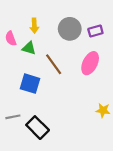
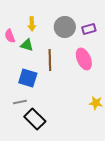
pink ellipse: (90, 63) -> (84, 59), turned -50
brown line: (54, 64) -> (50, 60), turned 35
gray line: (13, 117) -> (20, 102), moved

